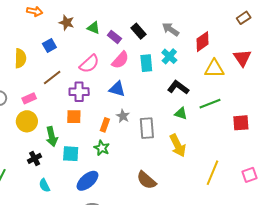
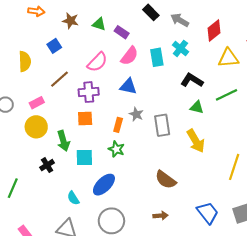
black rectangle: (139, 31) -> (151, 12), moved
cyan semicircle: (44, 185) -> (73, 198), moved

